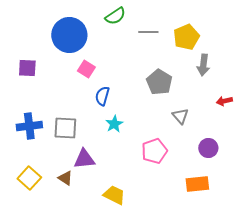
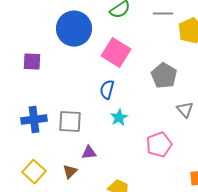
gray line: (148, 32) -> (163, 14), moved
pink square: (86, 69) -> (116, 53), moved, size x1.6
purple triangle: (84, 159) -> (89, 153), size x0.7
brown triangle: (65, 178) -> (70, 172), turned 42

